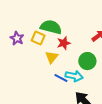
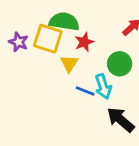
yellow square: (38, 38) -> (48, 39), size x1.5
cyan arrow: (74, 76) -> (103, 86), turned 66

